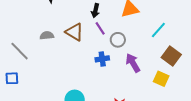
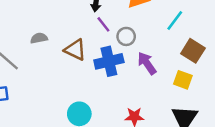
brown triangle: (74, 32) -> (75, 50), moved
blue cross: (102, 59) -> (109, 61), size x1.6

